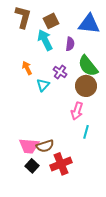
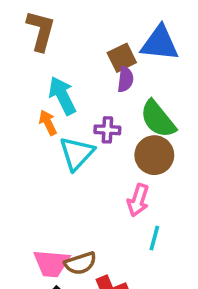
brown square: (51, 21) -> (122, 58), moved
cyan arrow: (45, 40) -> (62, 96), moved
purple cross: (60, 72) -> (107, 130), turned -32
cyan triangle: (43, 85) -> (77, 153), size x1.5

